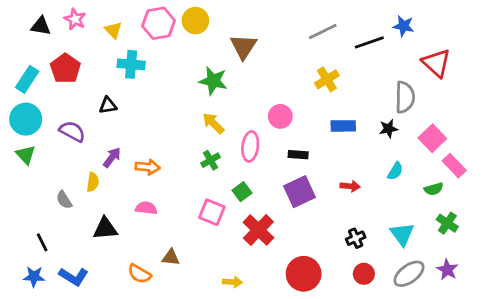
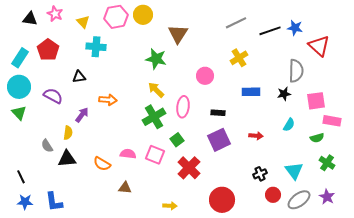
blue star: (404, 26) -> (295, 28), moved
pink circle: (280, 116) -> (205, 76), moved
pink square: (432, 138) -> (316, 101), turned 36
green cross: (211, 160) -> (154, 117), size x1.6
pink rectangle: (454, 166) -> (332, 121), turned -36
orange arrow: (148, 167) -> (108, 100), moved
pink semicircle: (146, 208) -> (128, 154), moved
black triangle: (105, 229) -> (67, 159), moved
black line: (42, 242) -> (21, 177), moved
orange semicircle: (139, 274) -> (102, 164), moved
red circle: (364, 274) -> (273, 195), moved
blue L-shape: (74, 277) -> (54, 202), turned 50

